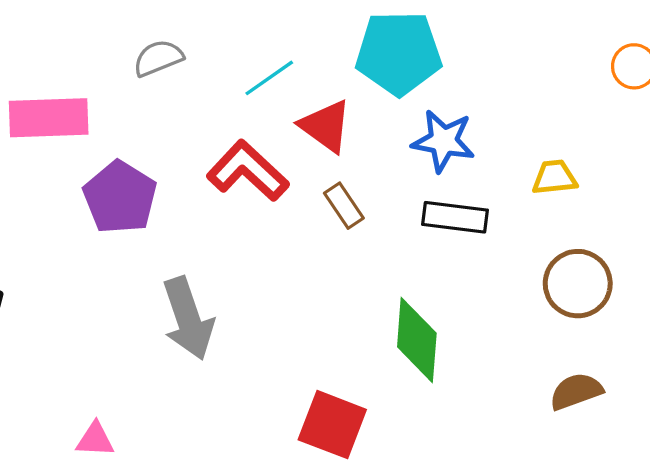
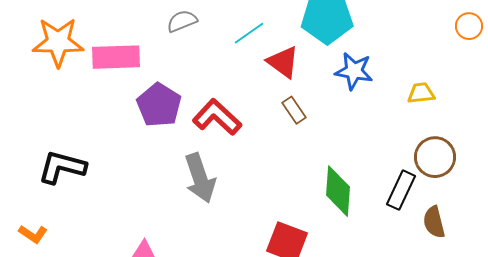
red L-shape: (248, 171) -> (217, 117), moved
black rectangle: (455, 217) -> (401, 190), moved, turned -72
brown semicircle: (576, 391) -> (434, 222), turned -84

